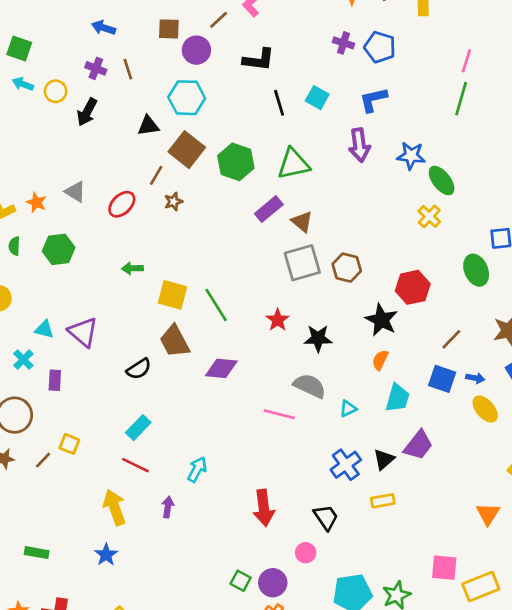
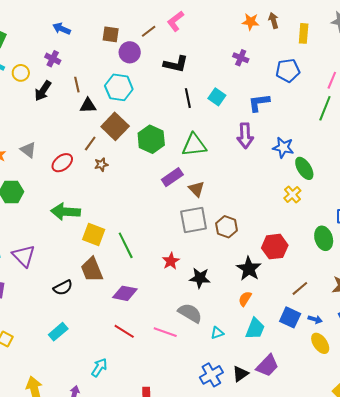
blue pentagon: (380, 47) -> (288, 70), moved, turned -30
brown line: (128, 69) -> (77, 85), moved
green arrow: (132, 268) -> (66, 212), size x1.8
red line: (135, 465) -> (124, 331), moved

